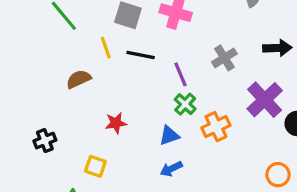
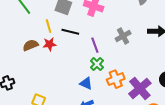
purple cross: (265, 100) -> (140, 88), moved
red star: (116, 123) -> (49, 44), moved
blue triangle: (169, 136) -> (86, 83), turned 40

